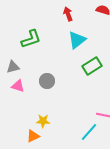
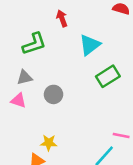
red arrow: (68, 14) -> (62, 18), moved
gray triangle: (13, 67) -> (25, 78), moved

